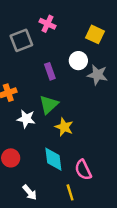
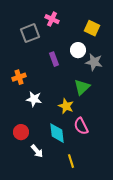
green triangle: (49, 105) -> (82, 87), moved
pink semicircle: (83, 170) -> (81, 126), moved
white arrow: (30, 192) -> (37, 151), moved

